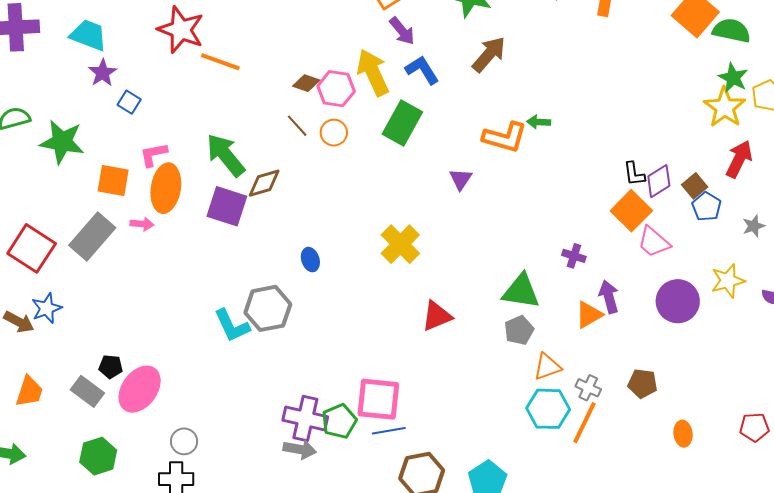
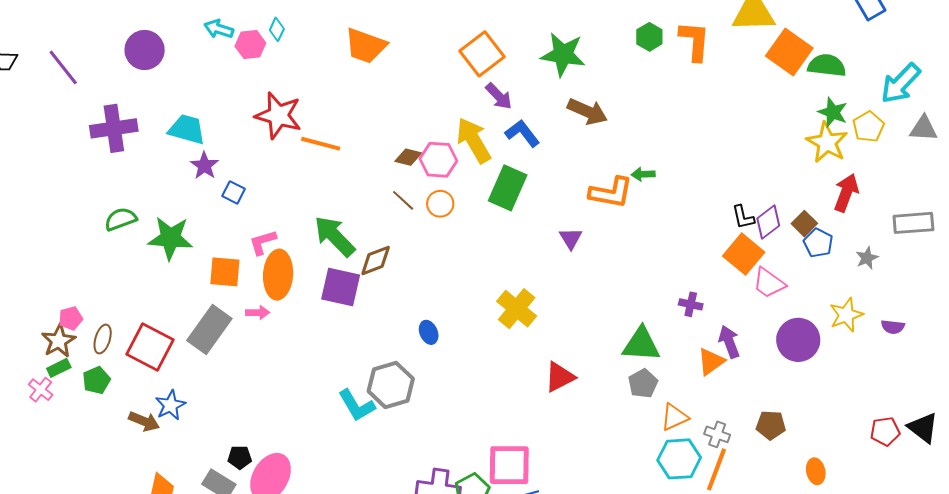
brown arrow: (489, 54) -> (587, 111), turned 78
red pentagon: (754, 427) -> (885, 431), moved

